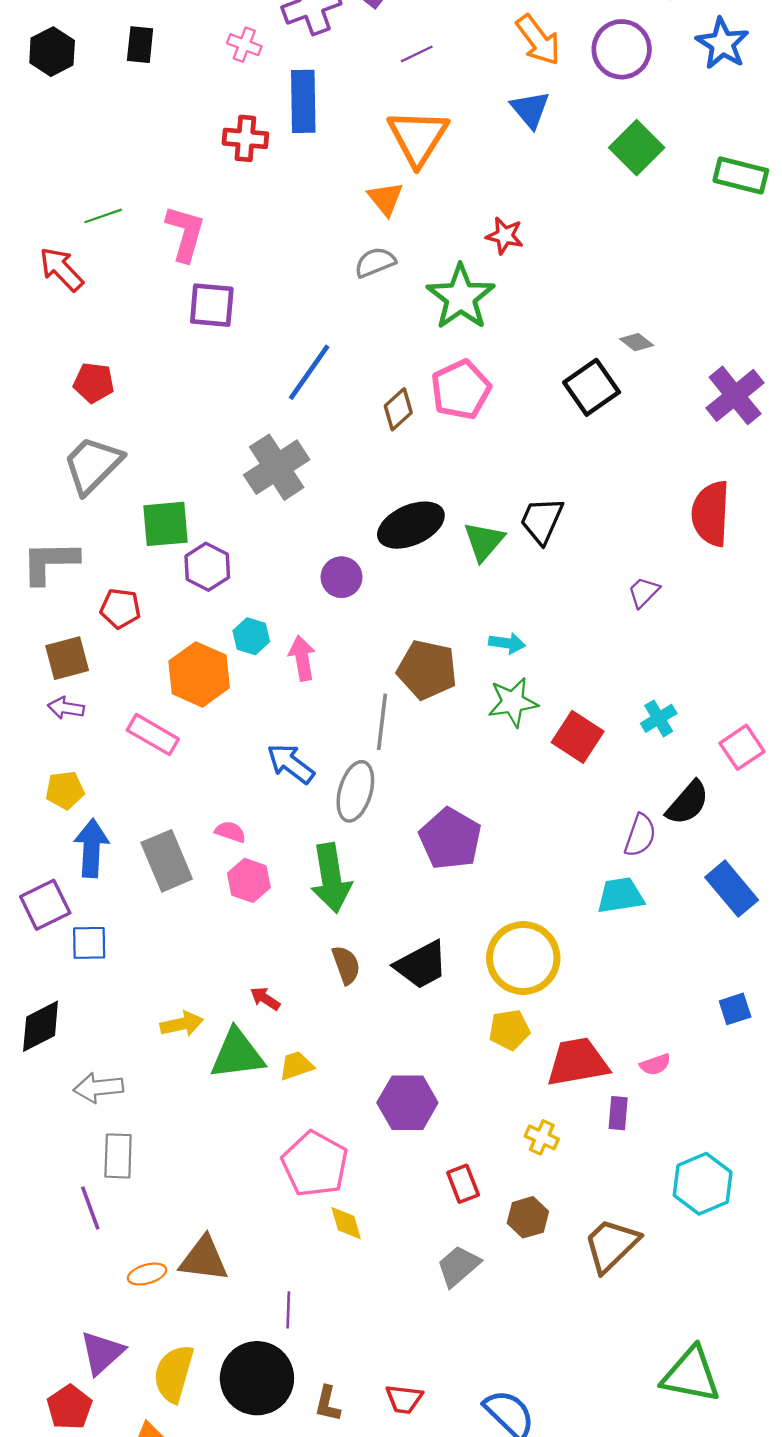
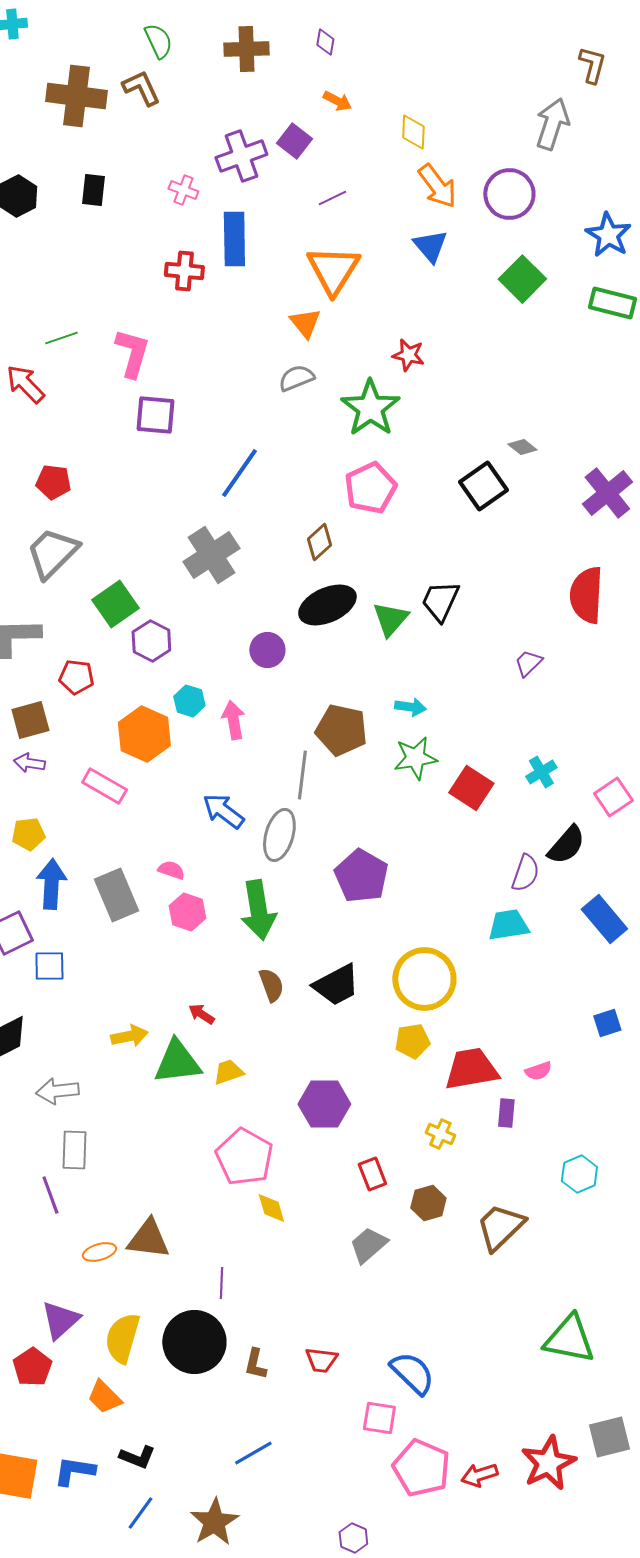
blue star: (722, 44) -> (608, 235), moved
brown diamond: (398, 409) -> (319, 542), moved
green square: (166, 524) -> (115, 604), turned -30
cyan hexagon: (703, 1184) -> (579, 1174), size x0.7

